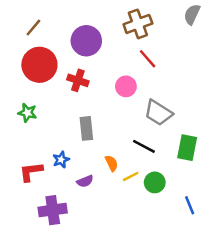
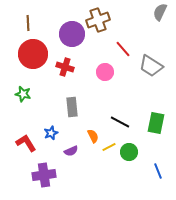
brown cross: (138, 24) -> (98, 20), moved
brown line: (33, 28) -> (28, 23), turned -42
gray trapezoid: (158, 113) -> (151, 66), moved
red L-shape: (31, 172) -> (26, 143), turned 65

